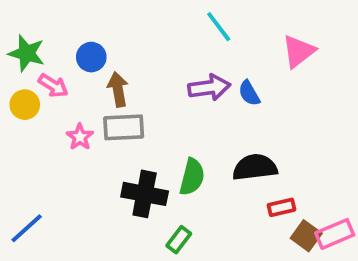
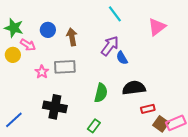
purple arrow: (209, 87) -> (110, 46), turned -45
brown arrow: (118, 89) -> (72, 37), moved
blue semicircle: (249, 93) -> (122, 58), moved
black cross: (145, 194) -> (55, 107), moved

